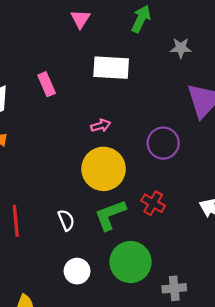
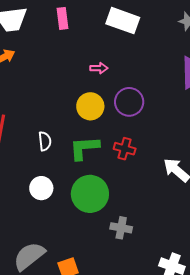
purple circle: (163, 143) -> (129, 102), moved
yellow circle: (104, 169) -> (90, 106), size x0.7
red cross: (153, 203) -> (125, 149), turned -30

